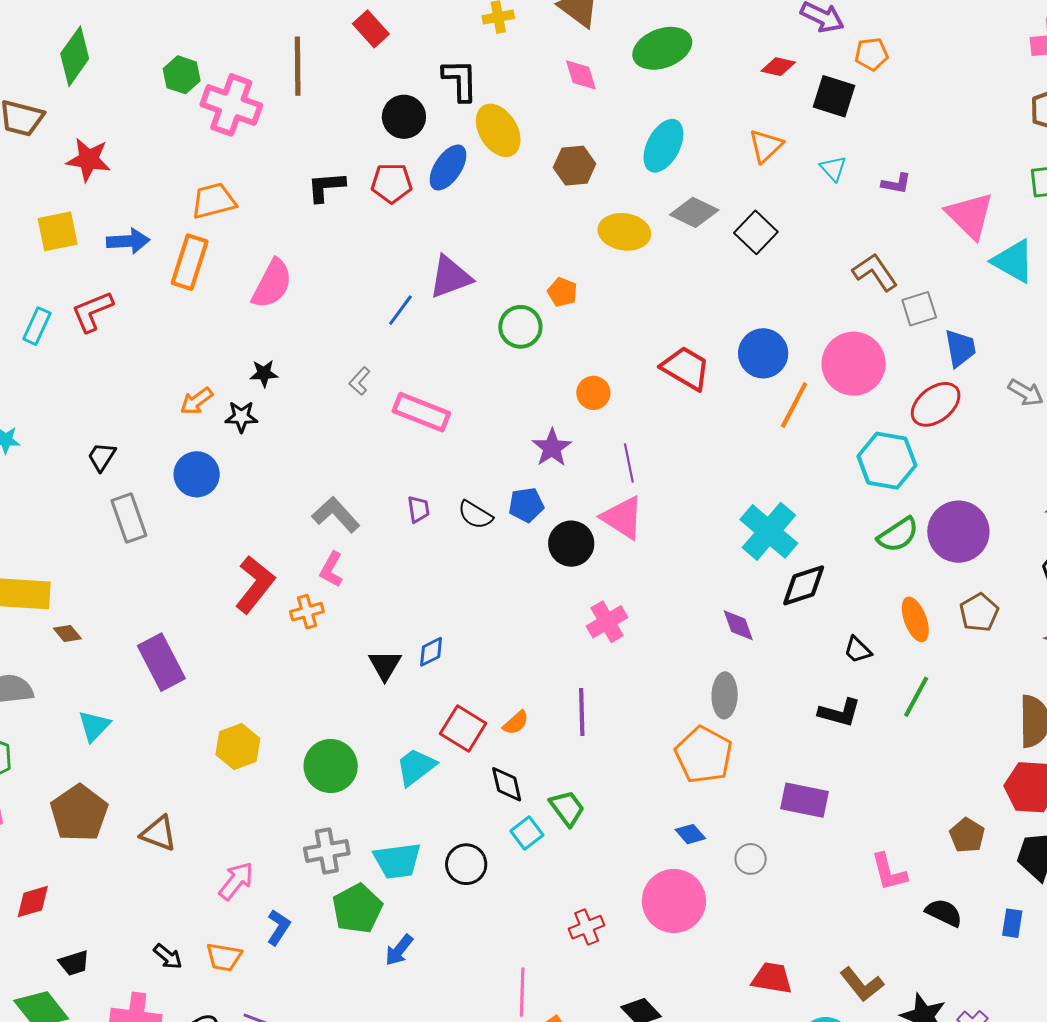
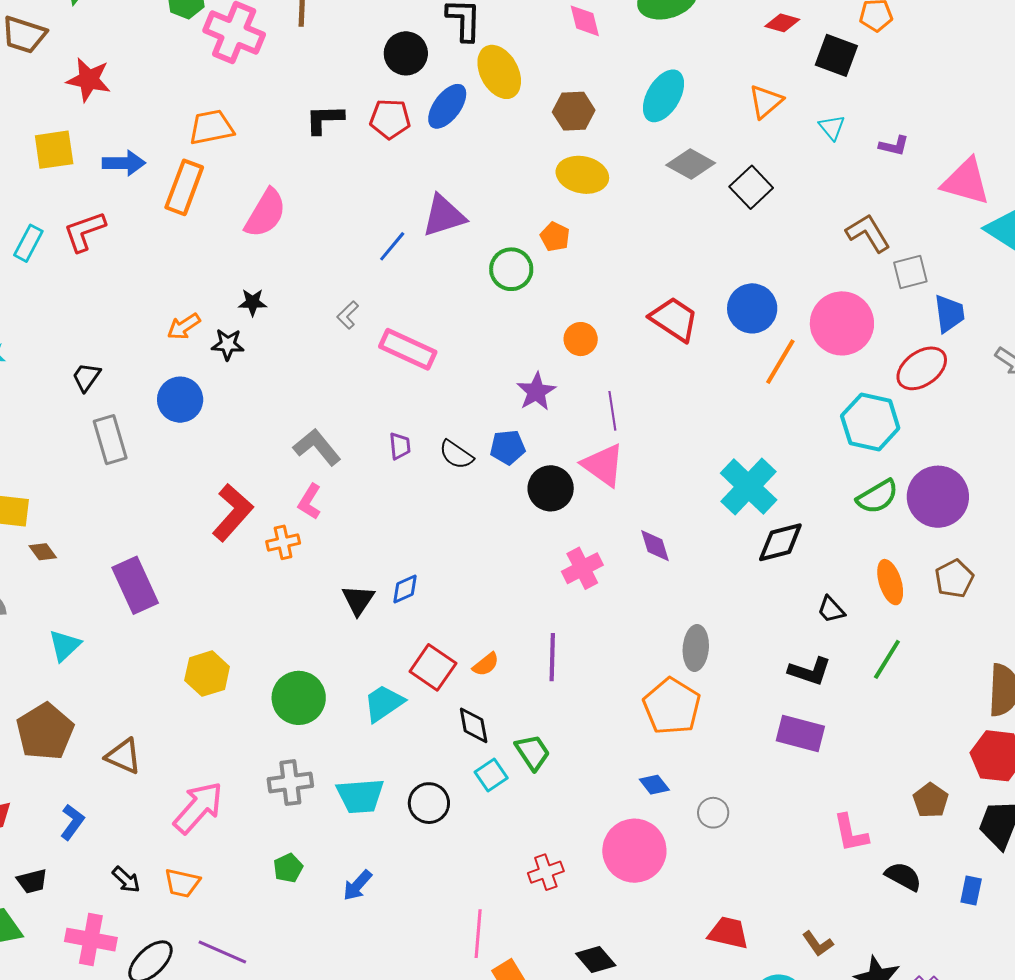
pink triangle: (970, 216) -> (966, 182), turned -32
yellow ellipse: (624, 232) -> (582, 175), moved
purple diamond: (738, 625) -> (655, 546), moved
purple rectangle: (804, 800) -> (800, 734), moved
pink arrow: (236, 881) -> (198, 808), size x1.4
green pentagon: (357, 909) -> (288, 868), moved, size x0.6
blue L-shape: (279, 927) -> (72, 822), moved
brown L-shape: (862, 984) -> (818, 944), size x0.7

